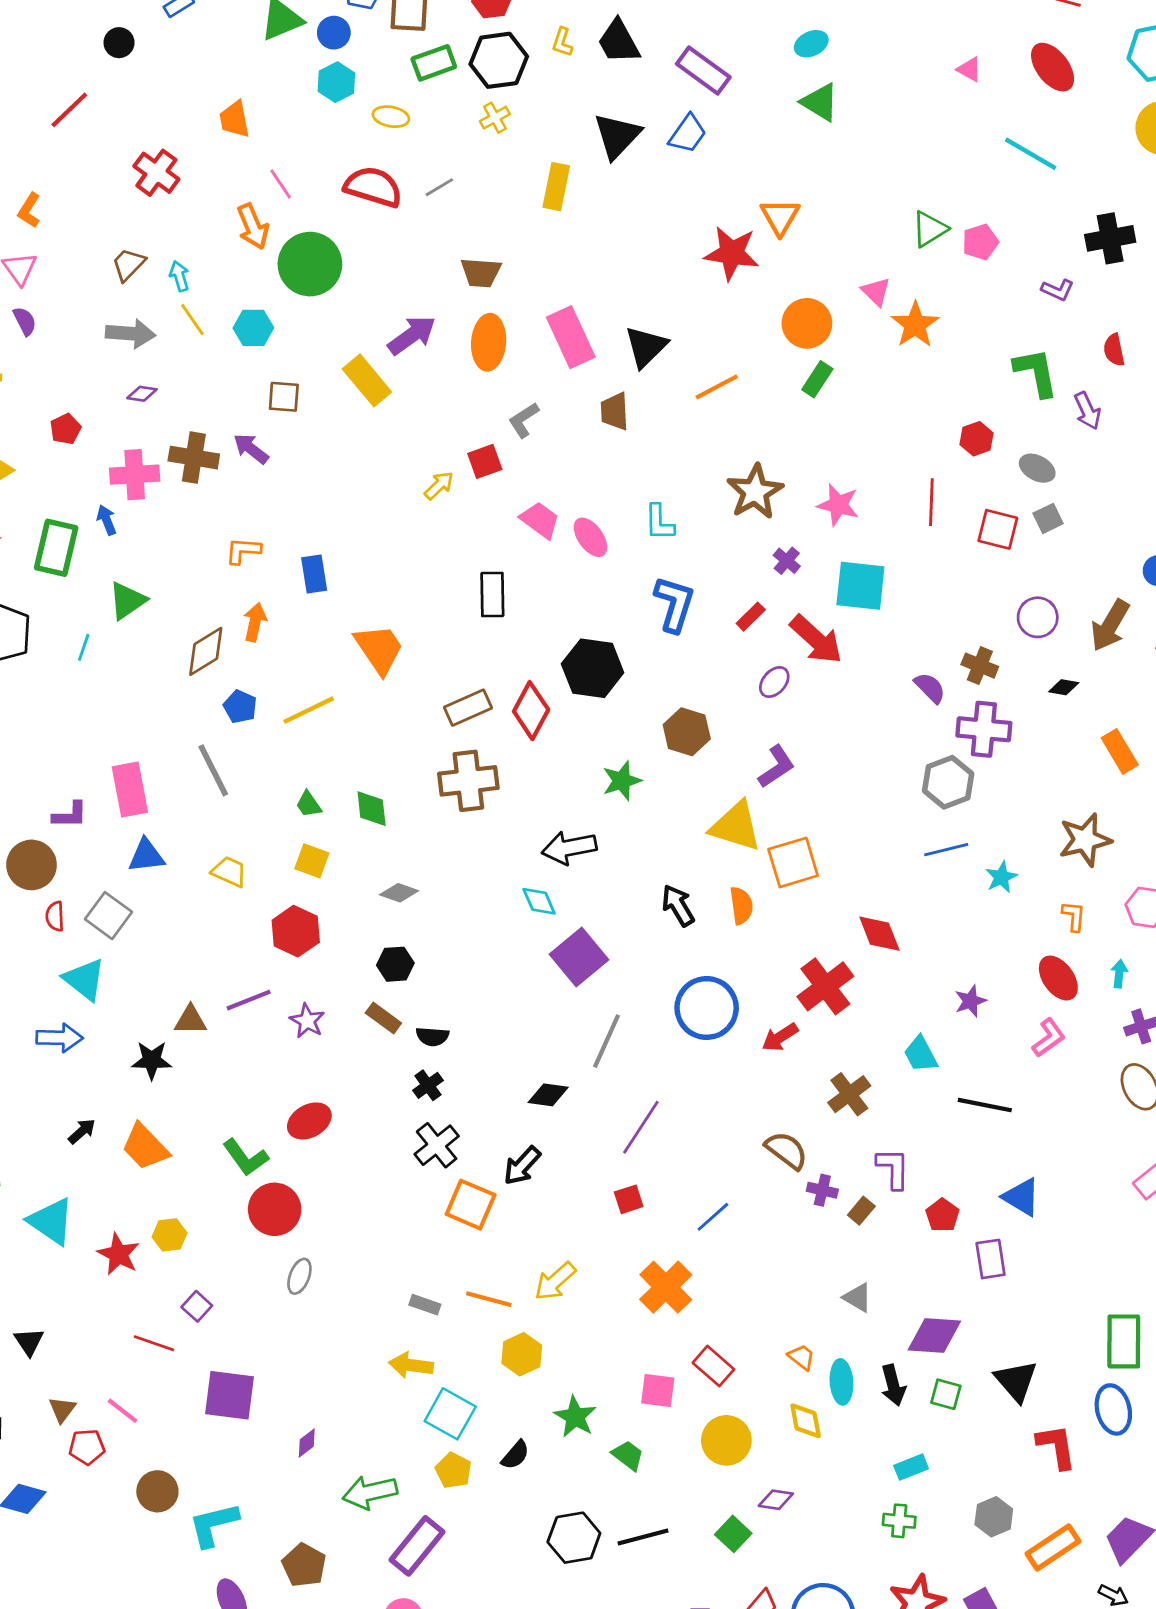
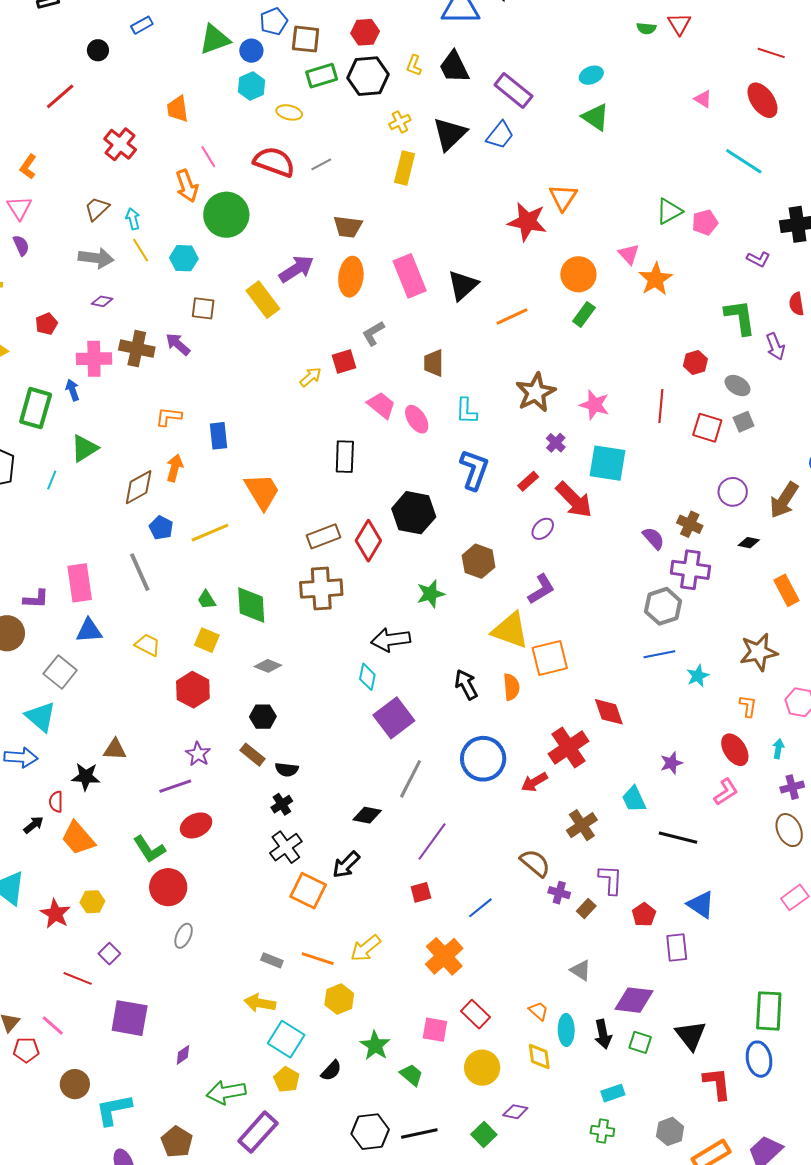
yellow cross: (495, 118) -> (400, 122), moved
brown trapezoid: (615, 411) -> (434, 363), moved
green diamond: (372, 809) -> (251, 605), size x1.4
cyan diamond: (539, 901) -> (367, 677), turned 32
red semicircle: (55, 916) -> (56, 802), moved
purple line: (249, 1000) -> (175, 786), moved

